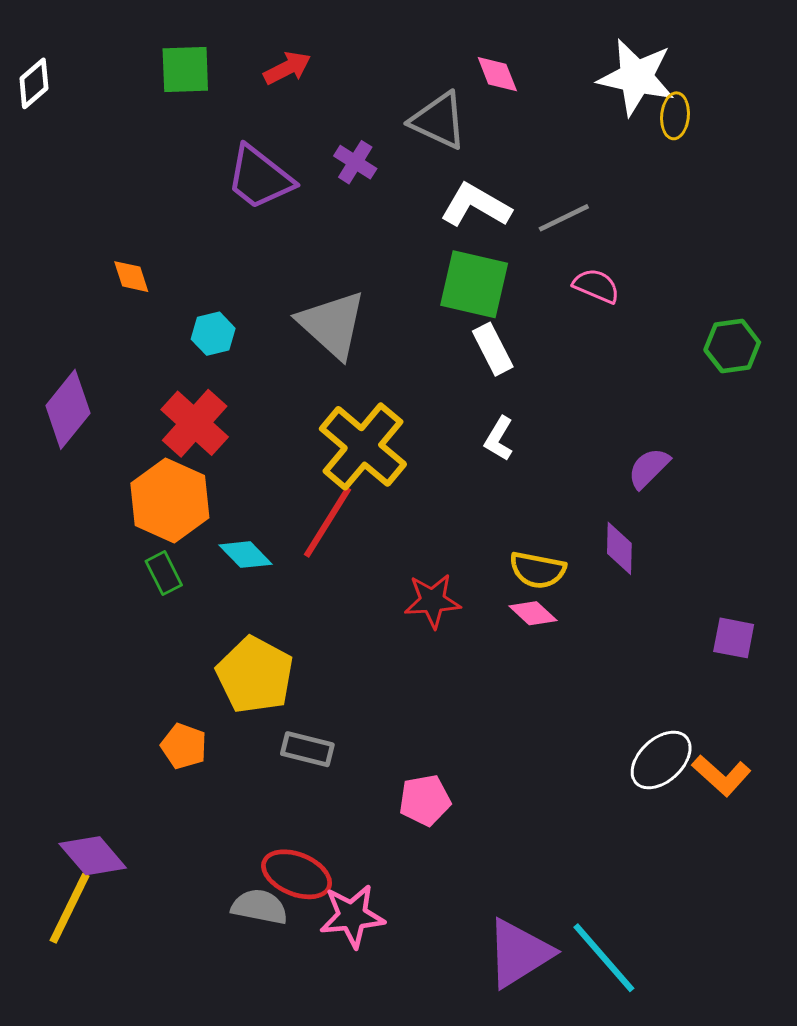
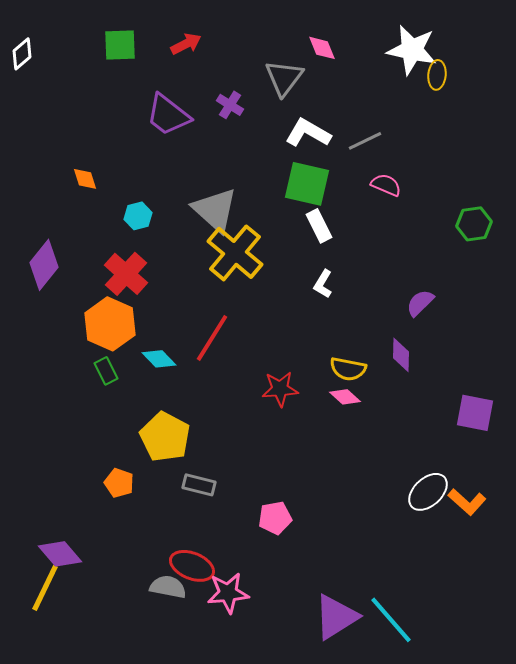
gray triangle: (439, 120) -> (284, 78), turned 42
yellow cross: (363, 446) -> (235, 253), moved
purple square: (734, 638) -> (475, 413), size x1.4

